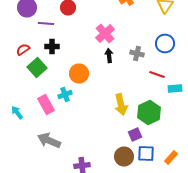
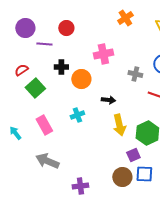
pink cross: (105, 34) -> (103, 54), turned 30
black cross: (52, 46) -> (61, 67), moved
black arrow: (109, 56) -> (108, 100), moved, turned 104
orange circle: (79, 74) -> (81, 79), moved
cyan cross: (65, 94) -> (77, 115), moved

